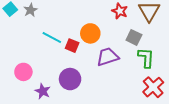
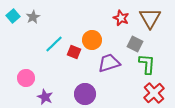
cyan line: (52, 37) -> (54, 44), turned -72
purple circle: (70, 79) -> (85, 94), moved

